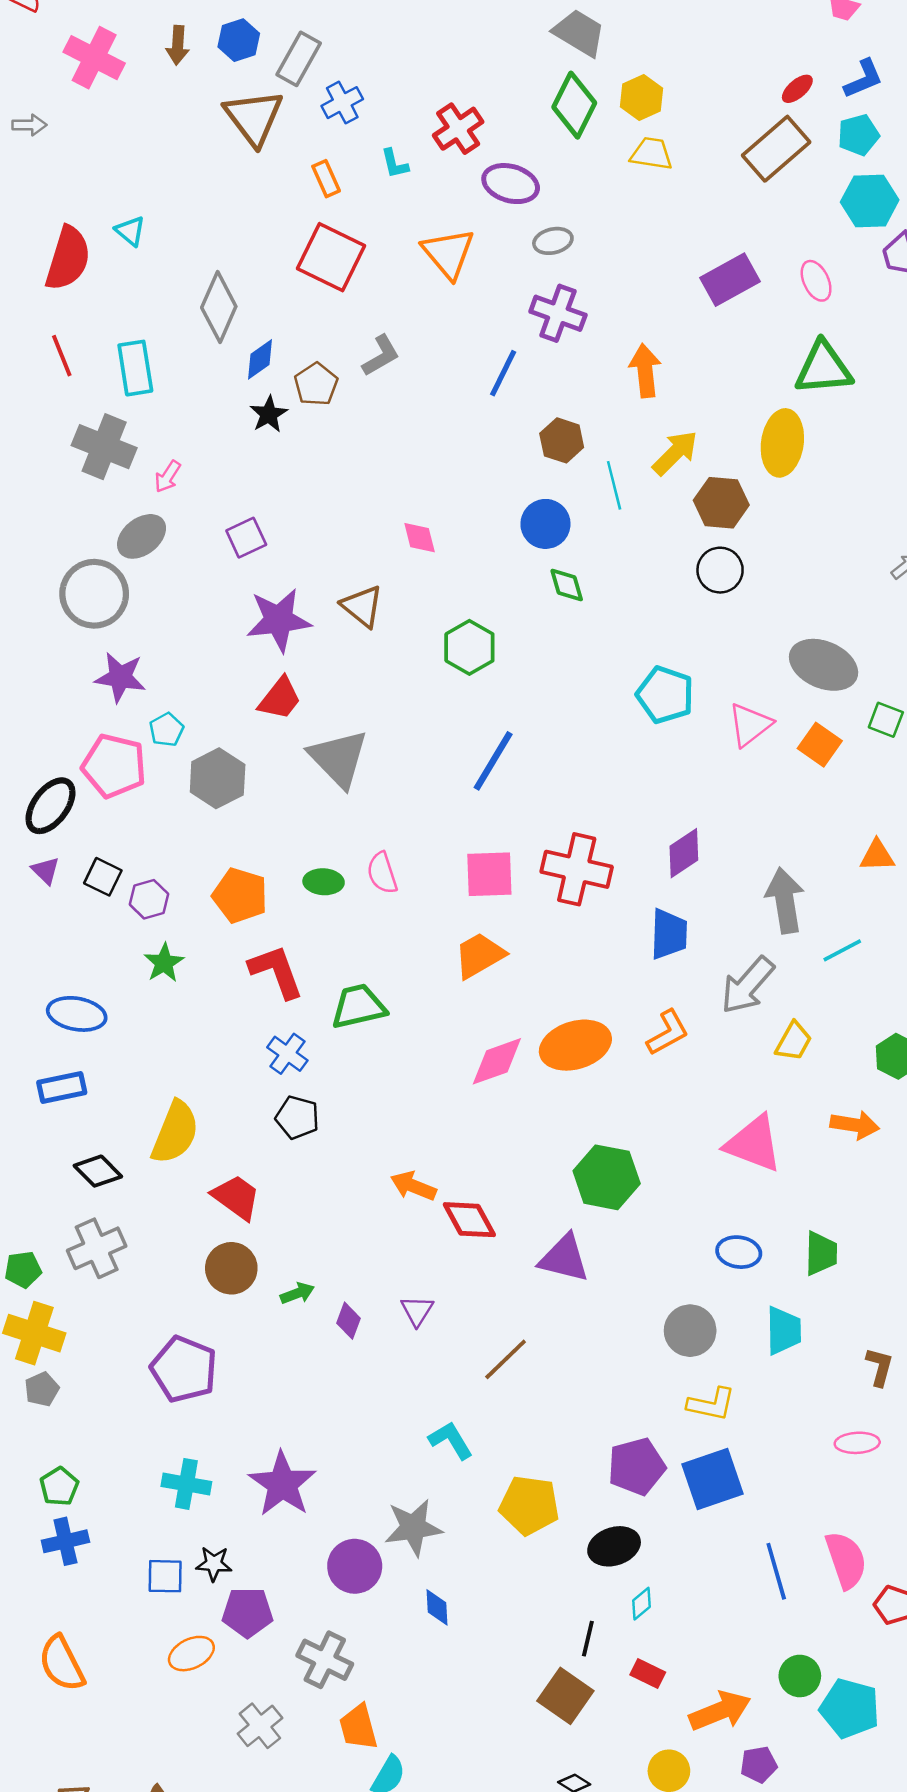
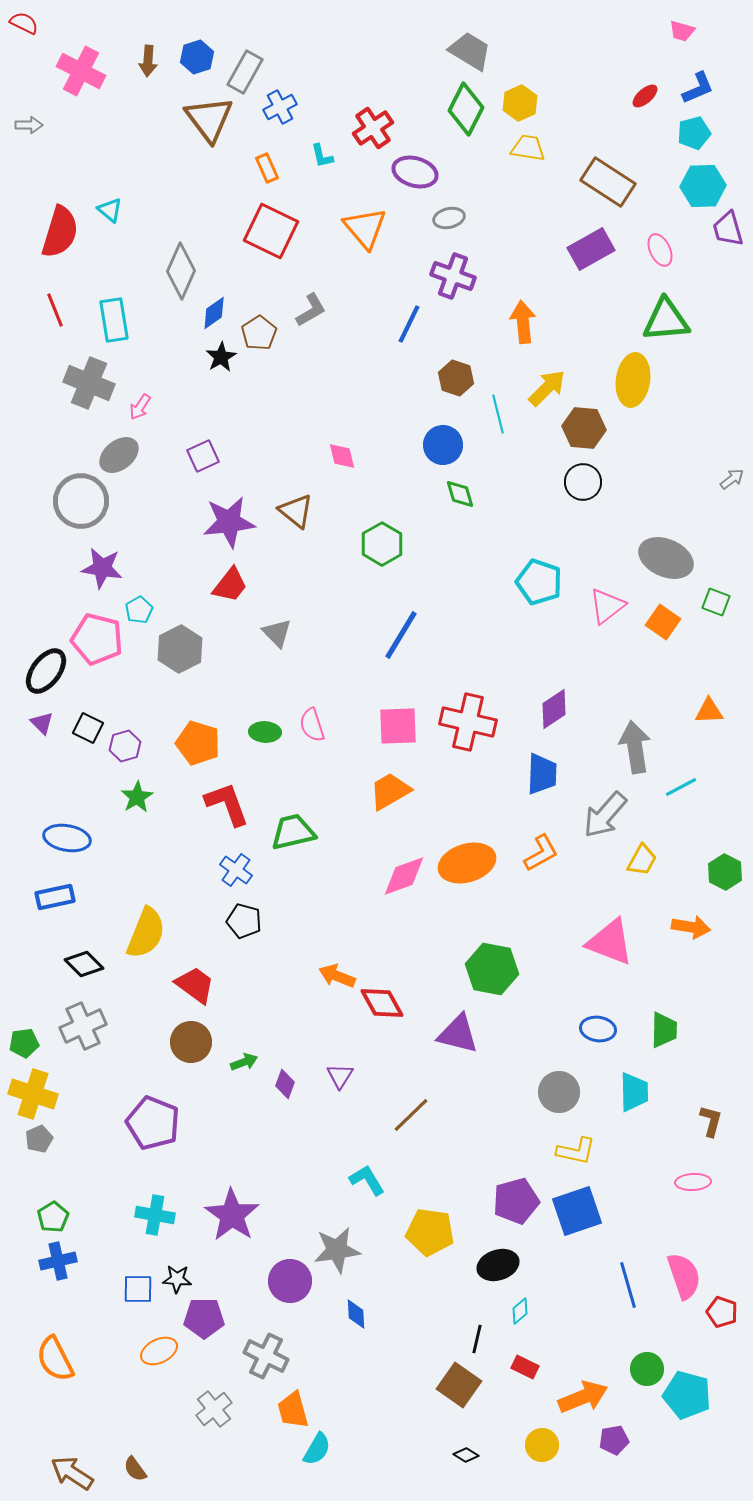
brown rectangle: (776, 149) -> (608, 182), moved, turned 74
gray triangle: (339, 758) -> (277, 633), size x0.6

